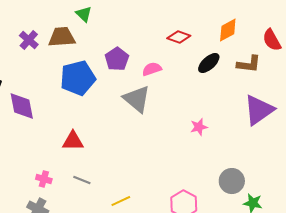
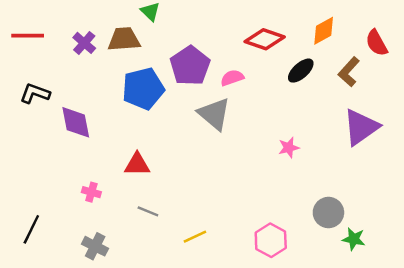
red diamond: (179, 37) -> (265, 39), size x1.4
purple pentagon: (117, 59) -> (190, 66), size x1.4
brown L-shape: (249, 64) -> (349, 72), turned 125
pink cross: (44, 179) -> (91, 192), moved

